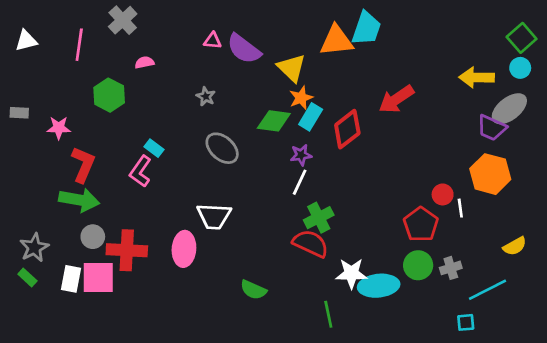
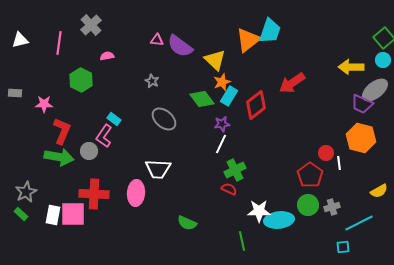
orange triangle: (336, 41) -> (248, 40), turned -32
green diamond: (274, 121) -> (202, 99), turned 45
gray circle: (93, 237) -> (89, 151), moved
red semicircle: (311, 243) -> (229, 189), size x0.6

